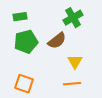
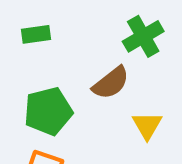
green pentagon: (26, 42) -> (48, 111), moved

